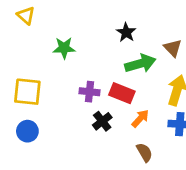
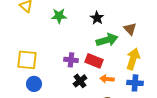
green star: (64, 48) -> (59, 16), moved
orange arrow: (140, 118) -> (107, 79), turned -128
blue circle: (27, 131) -> (34, 84), moved

